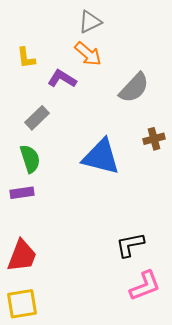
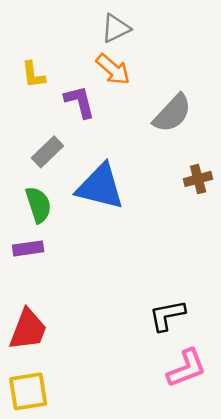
purple L-shape: (62, 79) -> (80, 102), turned 44
blue triangle: (101, 157) -> (100, 187), moved

